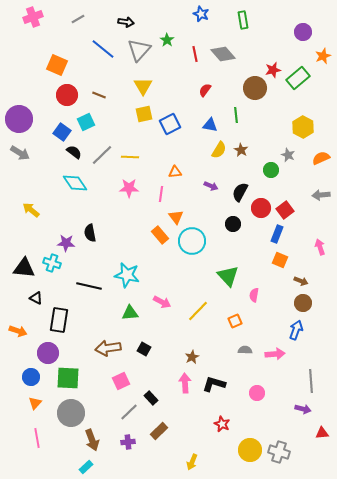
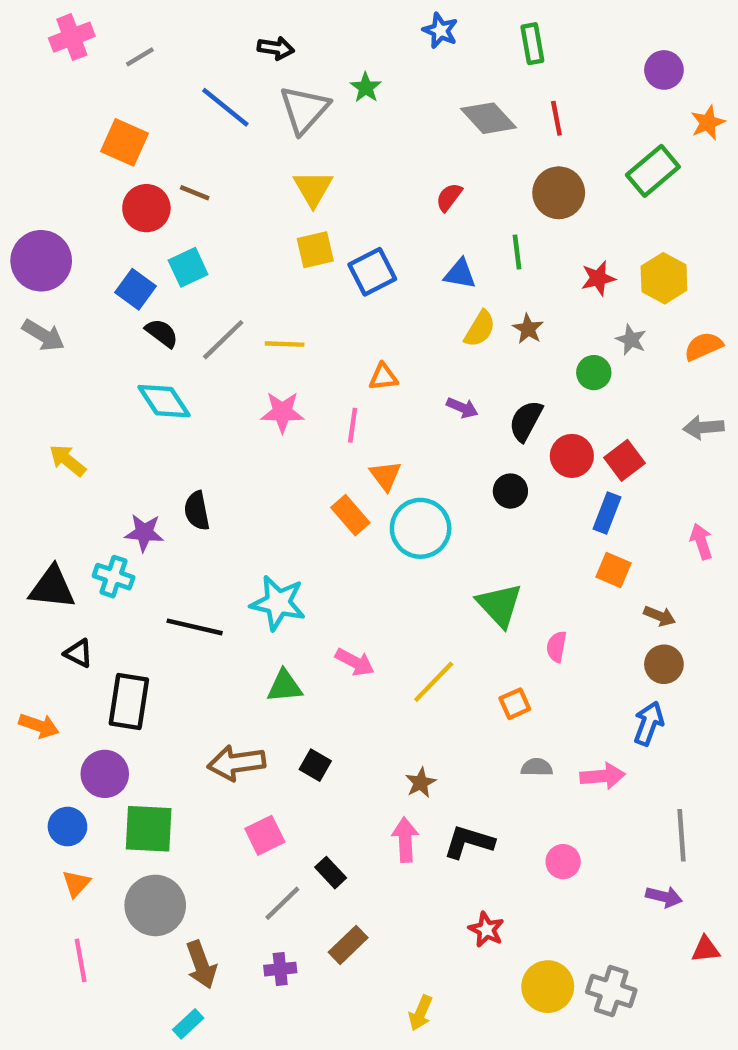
gray line: (78, 19) -> (140, 57), moved
red line: (195, 54) -> (556, 118), moved
red star: (273, 70) -> (598, 278), moved
brown line: (99, 95) -> (195, 193), moved

